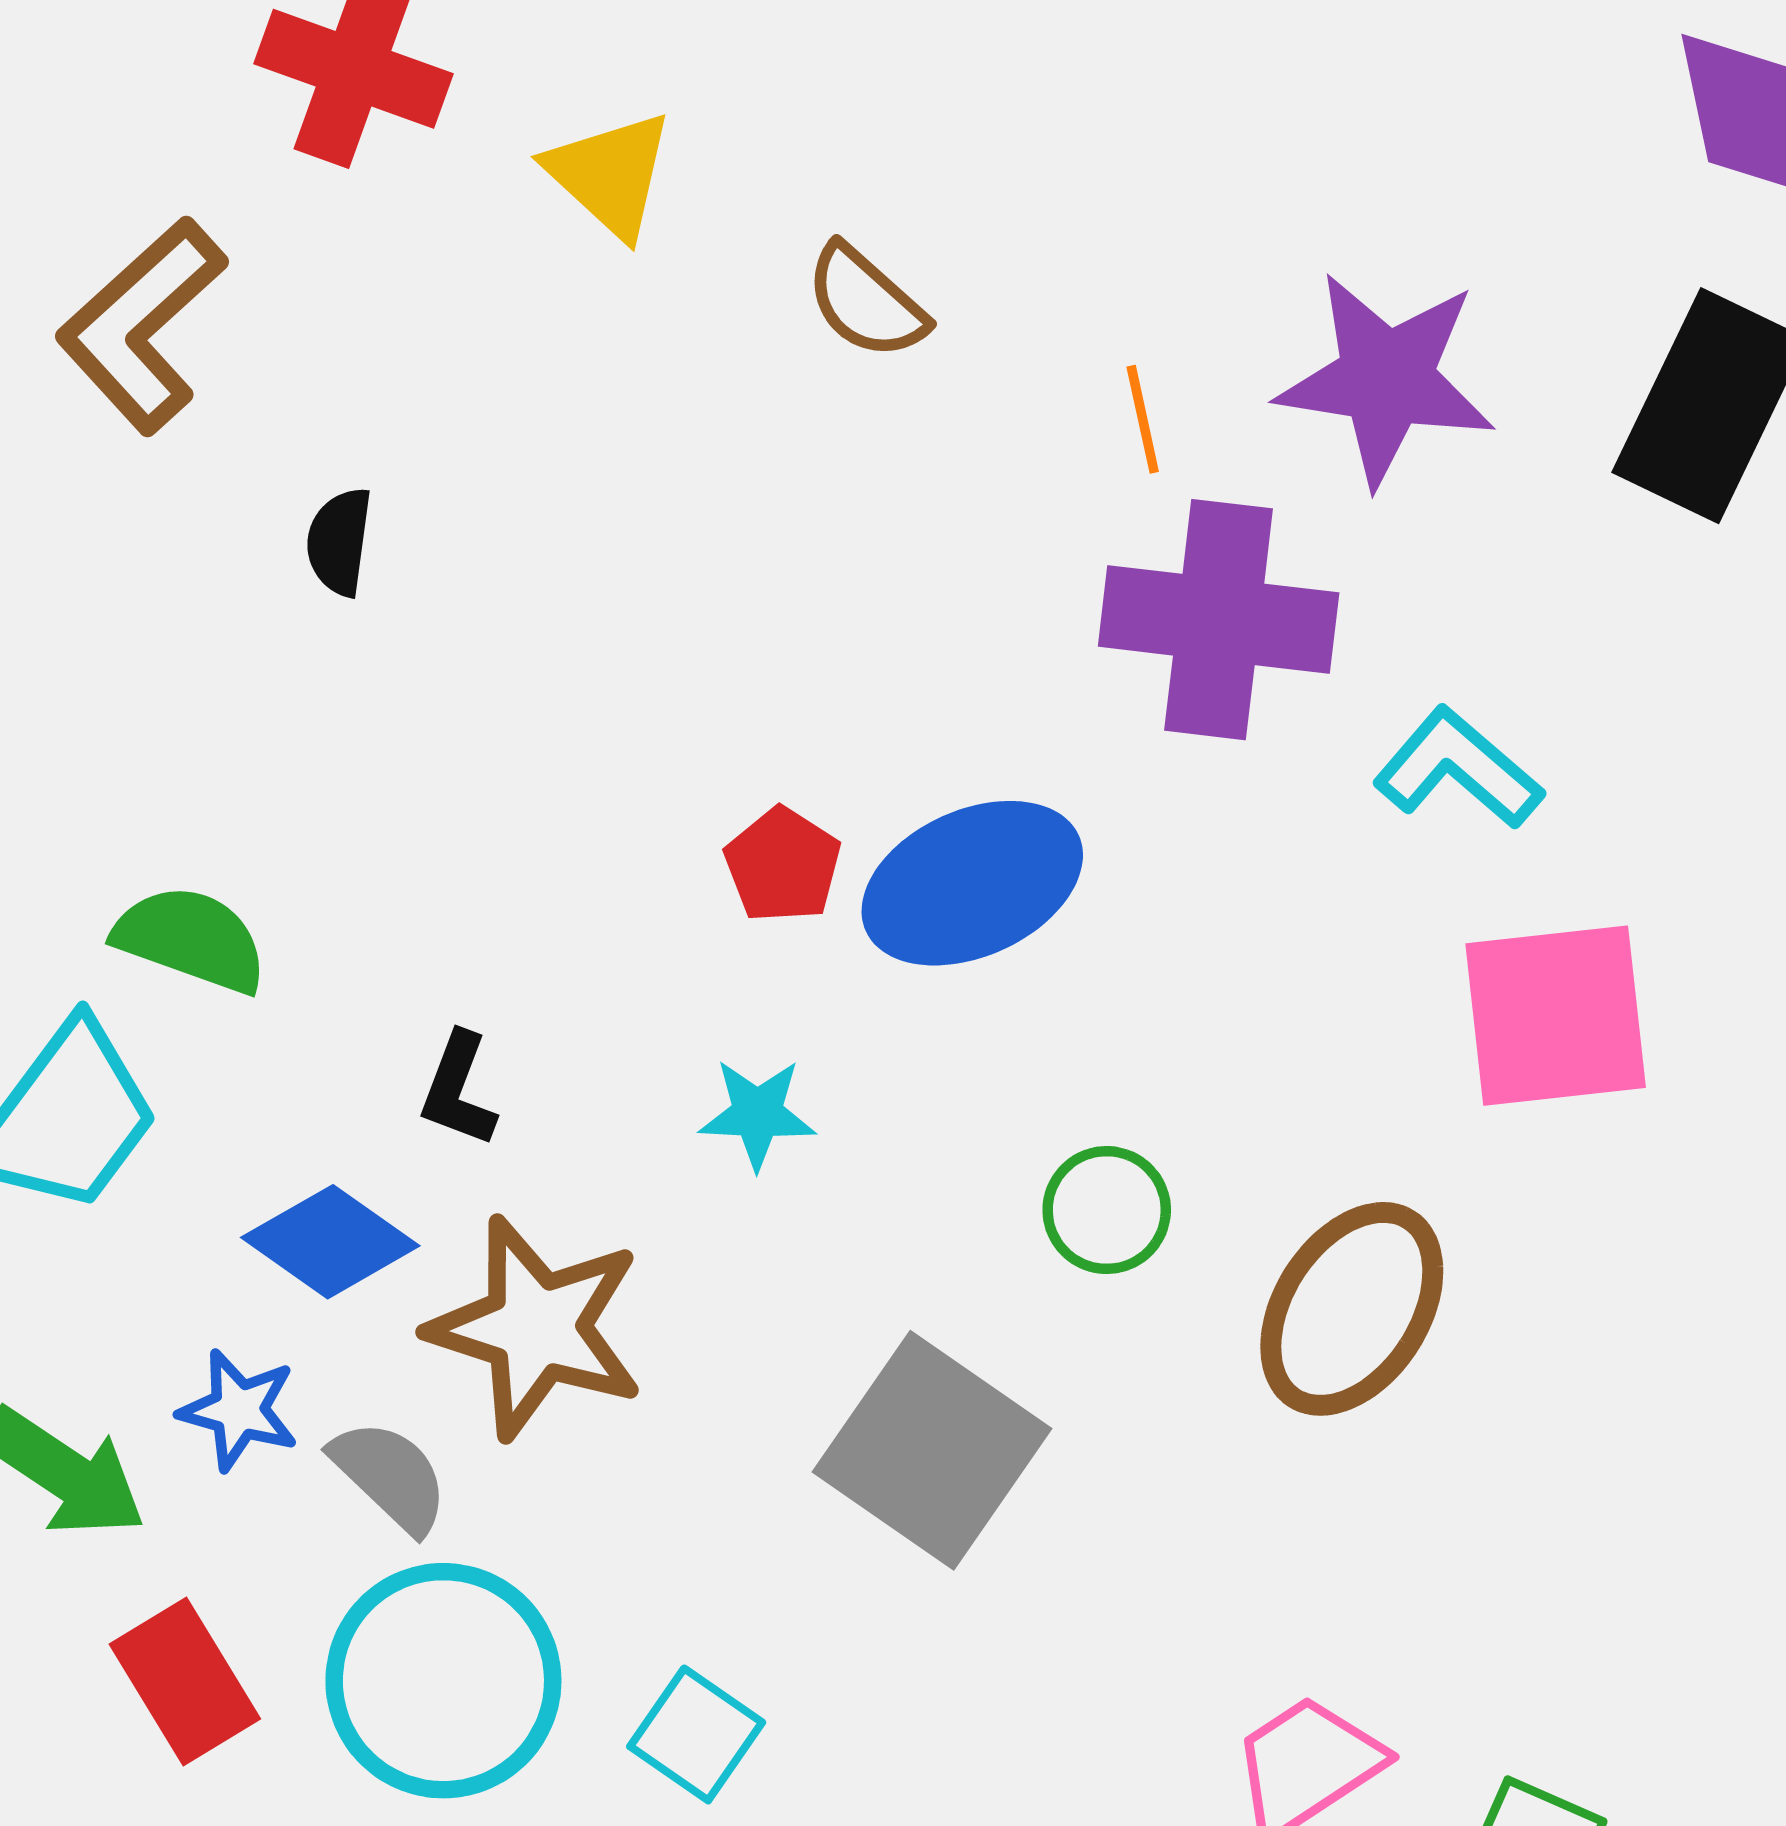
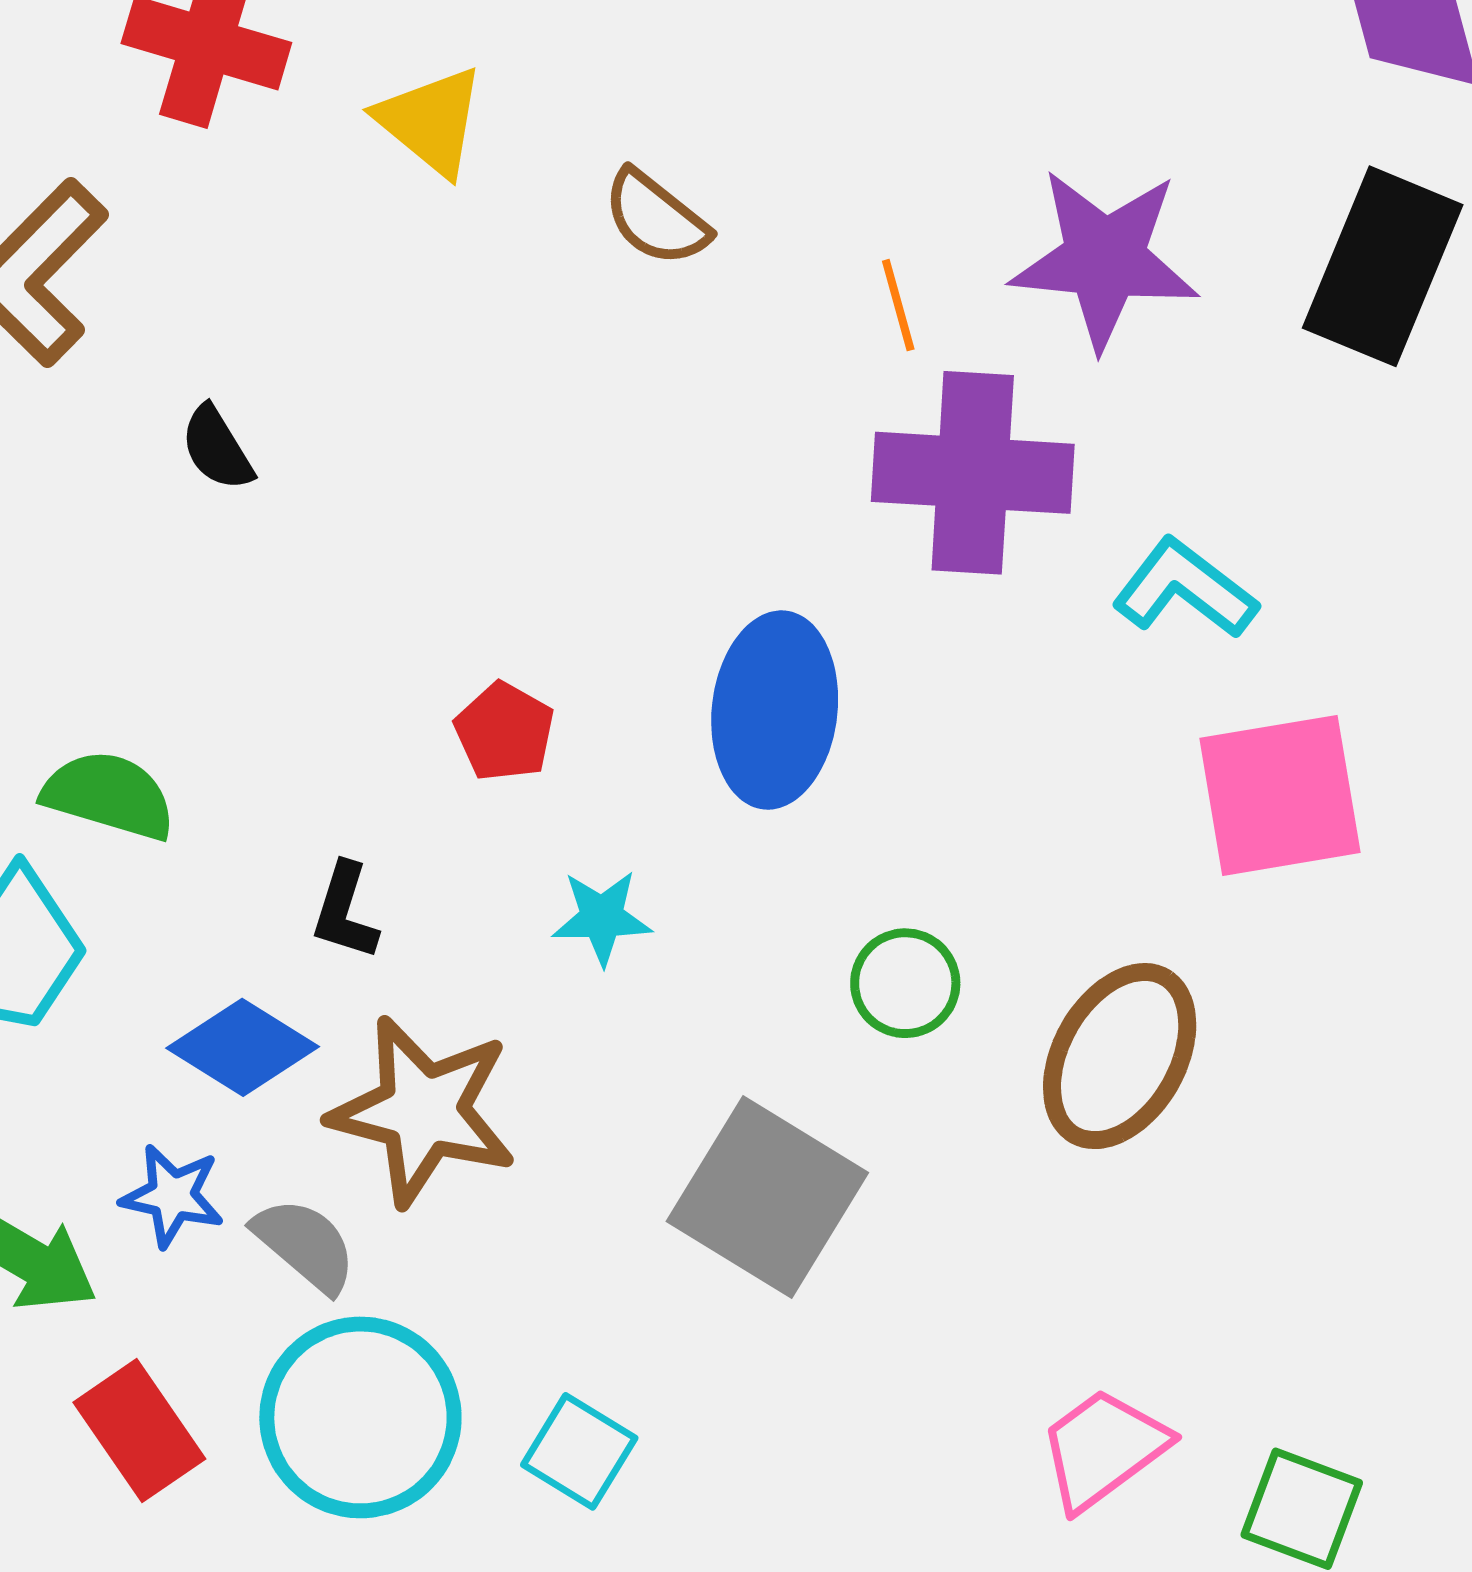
black semicircle: (339, 542) -> (217, 448), turned -36
red pentagon: (783, 865) -> (504, 732), moved
blue ellipse: (972, 883) -> (775, 710), turned -56

